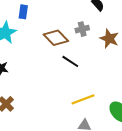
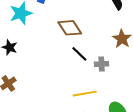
gray cross: (82, 29) -> (102, 64), moved

